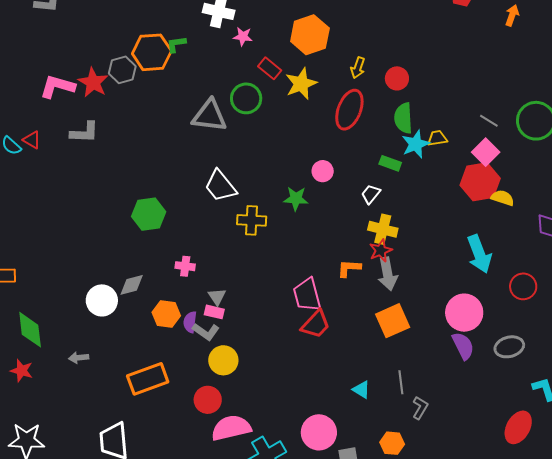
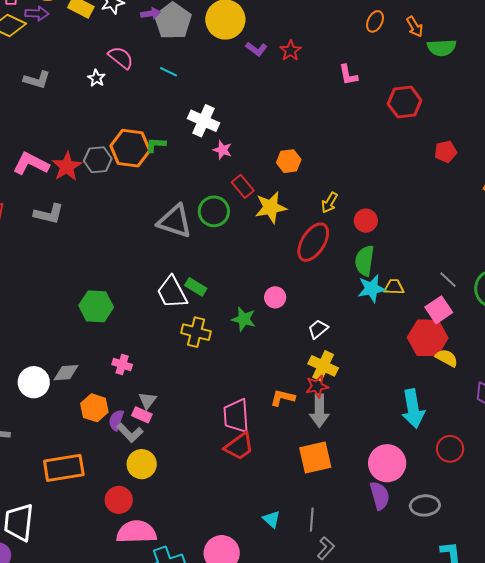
orange hexagon: (310, 35) -> (289, 161), size x0.6
green rectangle: (390, 163) -> (196, 287), moved

